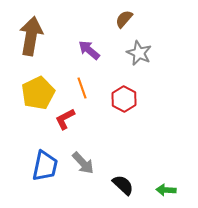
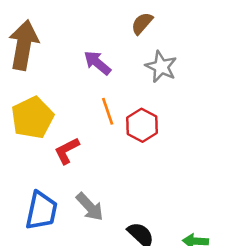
orange line: (82, 88) -> (108, 111), moved

